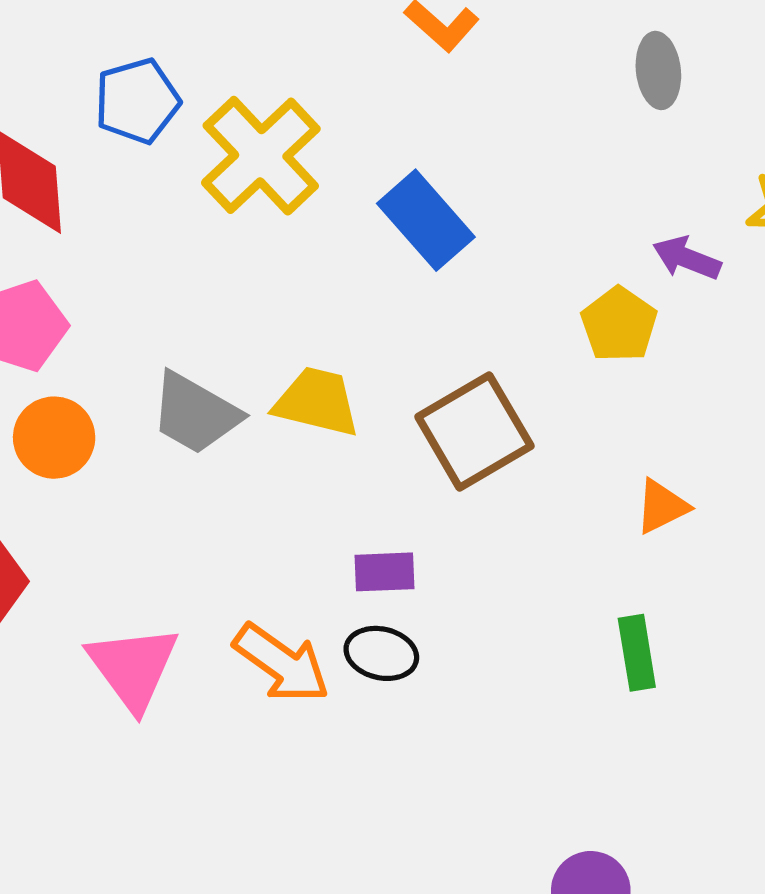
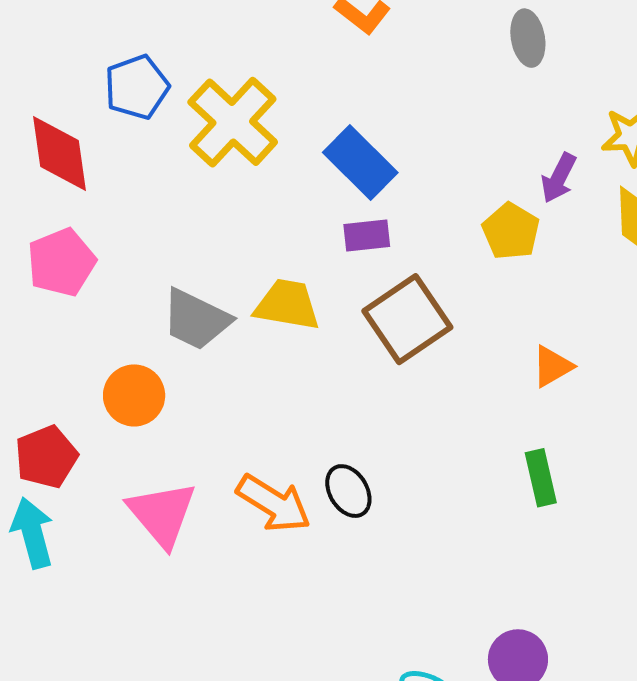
purple arrow: (687, 258) -> (559, 178), turned -81
orange circle: (54, 438) -> (134, 395), moved
purple rectangle: (385, 572) -> (367, 236), moved
black ellipse: (381, 653) -> (348, 491), turned 50

